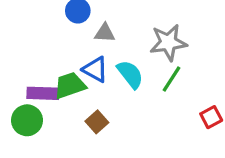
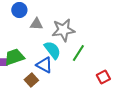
gray star: (168, 42) -> (63, 30), moved
blue triangle: (95, 69) -> (44, 65), moved

